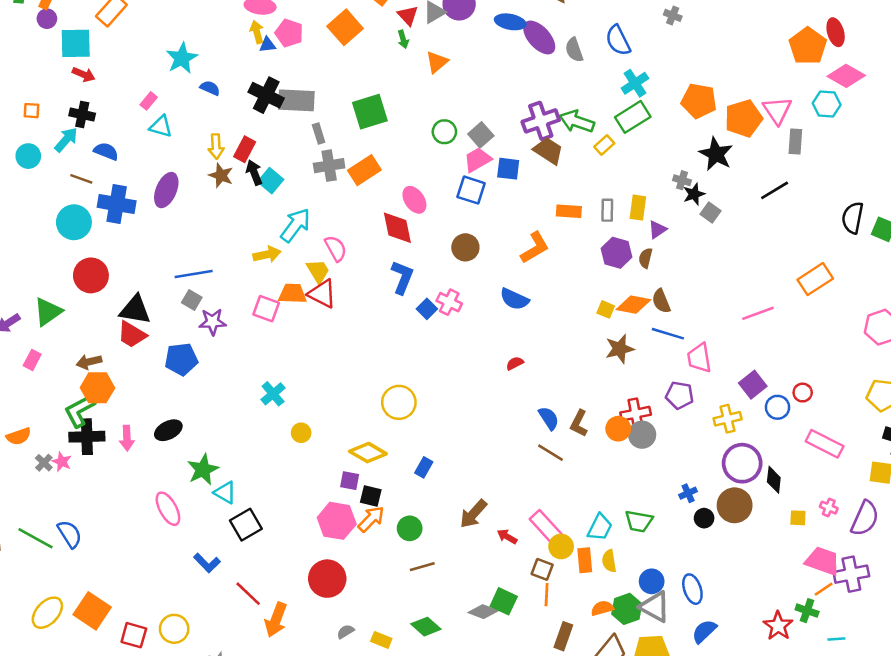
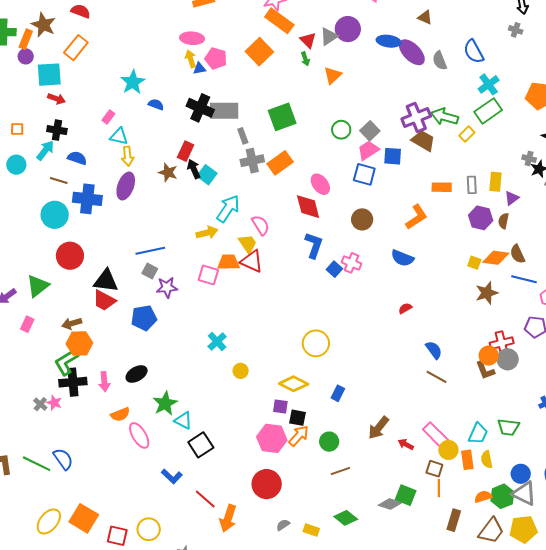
yellow arrow: (216, 146) -> (128, 156), moved
brown L-shape: (579, 423) -> (485, 370), moved, turned -45
orange semicircle: (19, 436) -> (120, 414), moved

